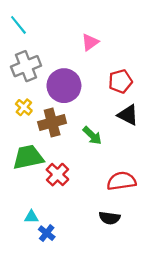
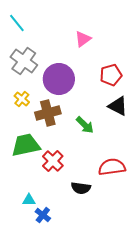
gray cross: (26, 66) -> (24, 61), turned -32
black semicircle: (110, 218) -> (81, 188), moved

